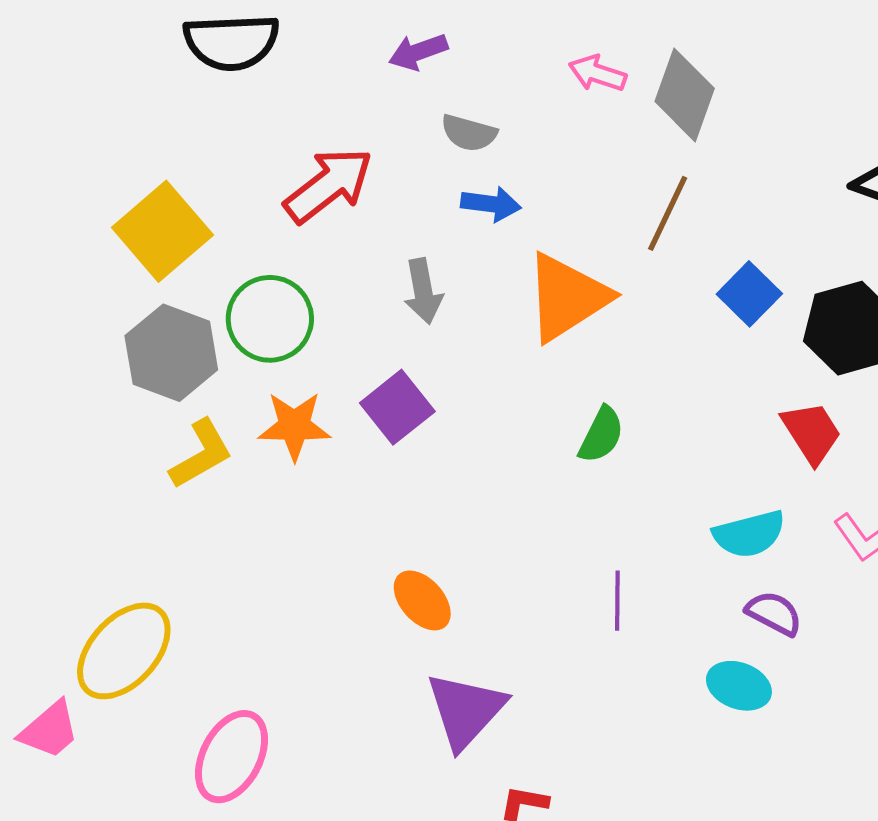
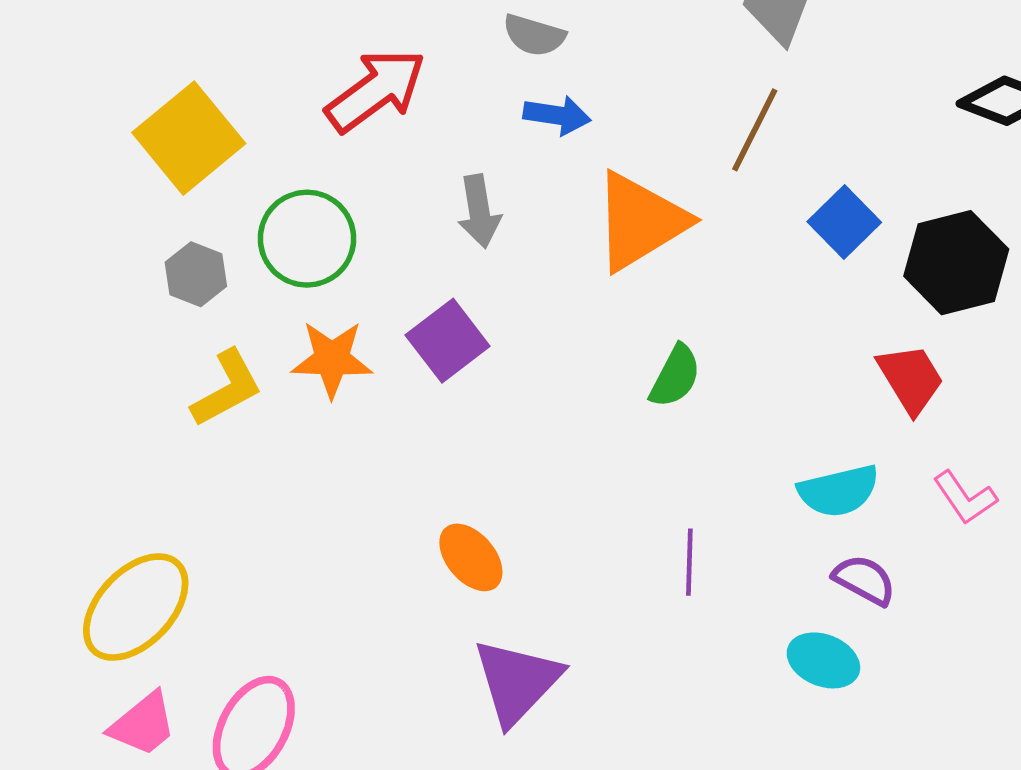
gray hexagon: (171, 353) -> (196, 274), size x0.6
pink trapezoid: (49, 730) -> (143, 724), moved

